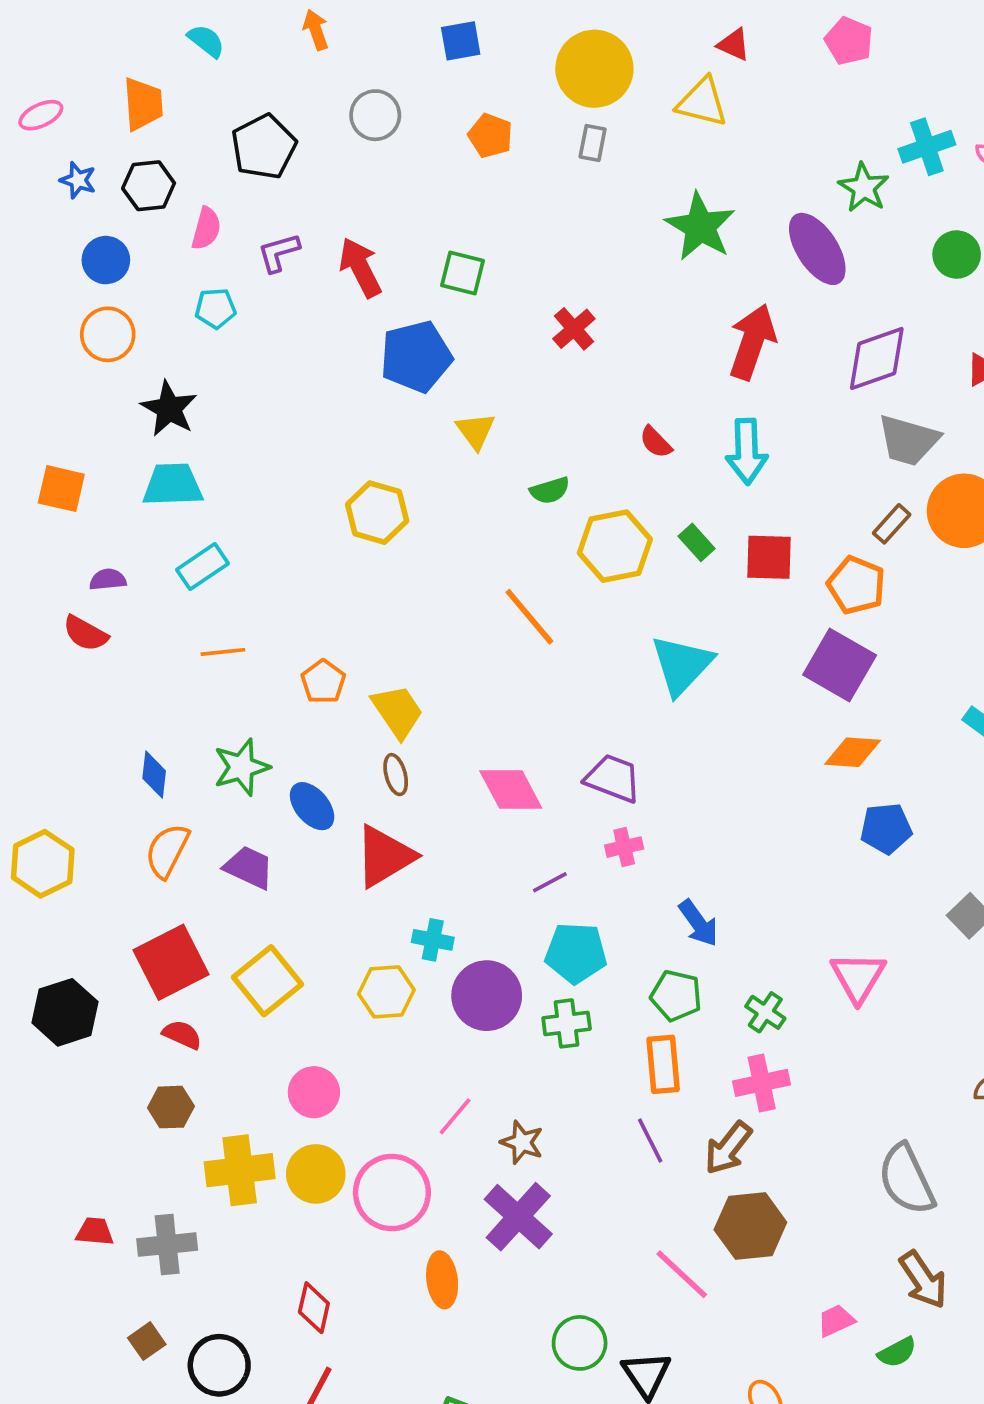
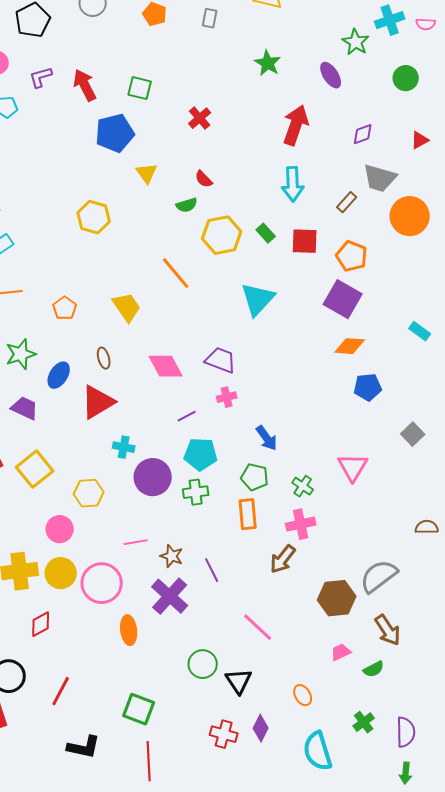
green star: (700, 227) -> (268, 63), size x0.7
purple ellipse: (817, 249) -> (331, 75), size x0.7
purple diamond: (877, 358) -> (363, 134), size x0.6
red semicircle: (656, 442) -> (204, 179), moved
brown rectangle: (892, 524) -> (347, 202), moved
yellow trapezoid: (398, 711) -> (127, 307), moved
blue ellipse: (312, 806) -> (59, 375), turned 72
yellow hexagon: (386, 992) -> (89, 493), moved
pink line: (455, 1116) -> (136, 542), turned 40
purple line: (650, 1141) -> (212, 570), moved
gray semicircle: (906, 1180) -> (379, 576), turned 78
brown hexagon: (750, 1226) -> (337, 598), moved
red diamond: (314, 1308) -> (41, 624), moved, turned 48

